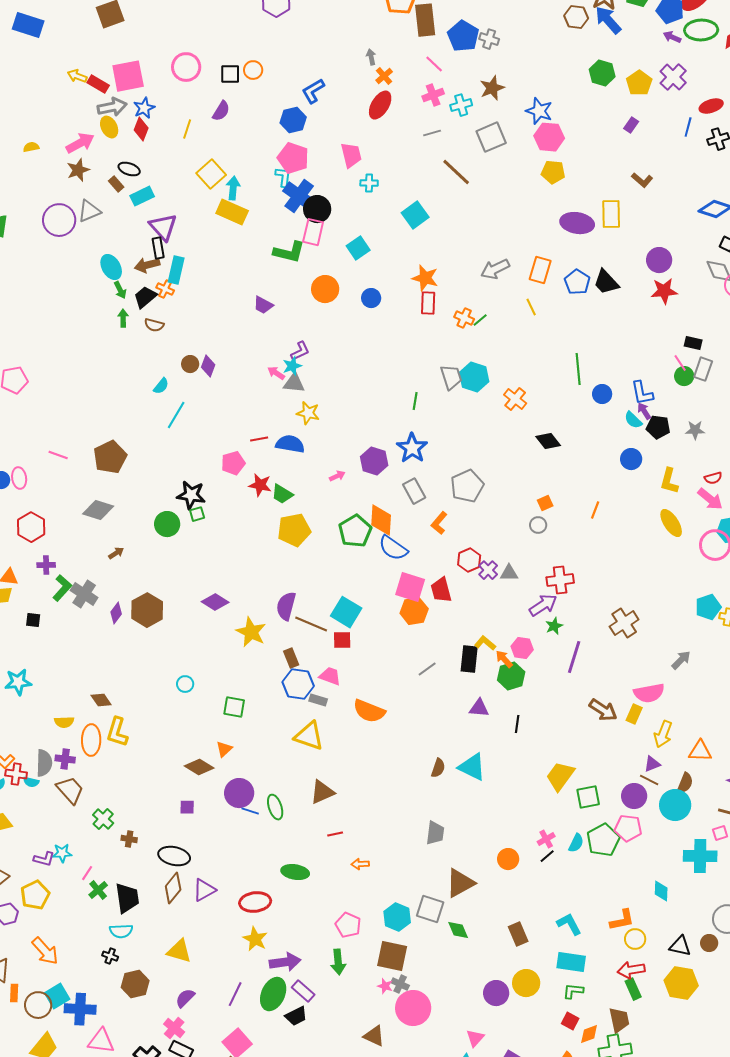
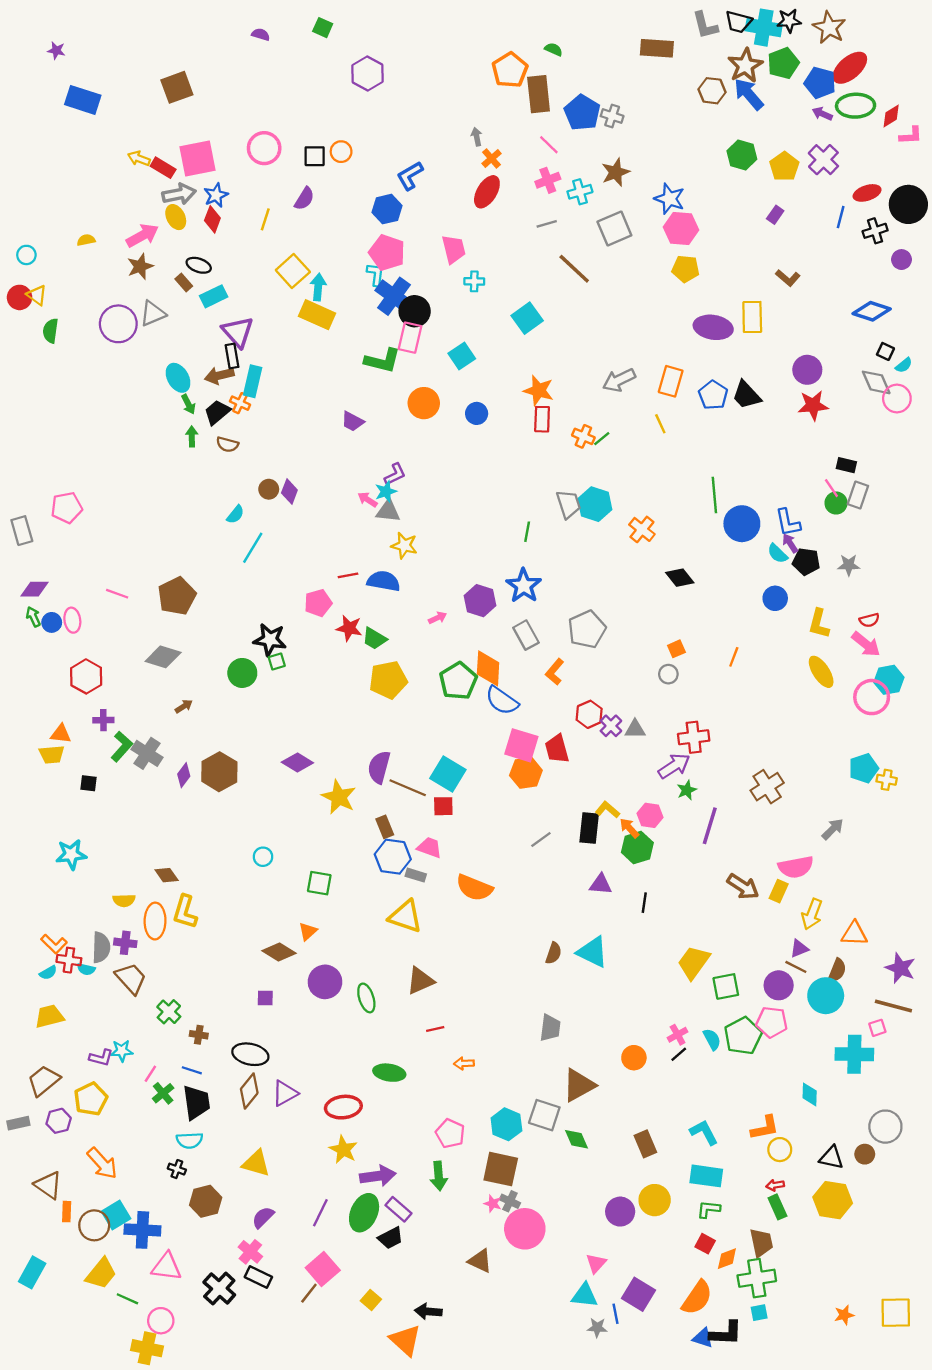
blue circle: (602, 394) -> (742, 524), size x1.6
blue line: (250, 811) -> (192, 1070), moved
cyan semicircle: (576, 843) -> (712, 1039), turned -54
red arrow: (631, 970) -> (775, 1185), size x0.6

